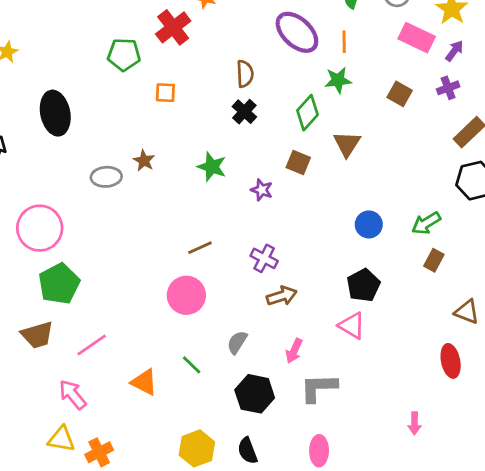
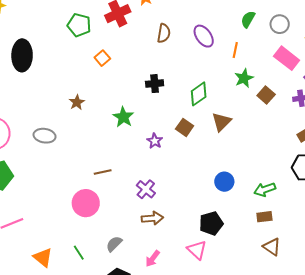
purple ellipse: (297, 32) -> (204, 36), size x0.7
brown semicircle: (245, 74) -> (164, 33), moved
green star: (338, 80) -> (244, 78), moved, turned -30
orange square: (165, 93) -> (102, 58), turned 35
black cross: (244, 112) -> (155, 84), turned 30
gray ellipse: (106, 177) -> (45, 136), moved
brown rectangle: (434, 260) -> (264, 217), turned 42
brown triangle: (467, 312) -> (272, 247), moved

